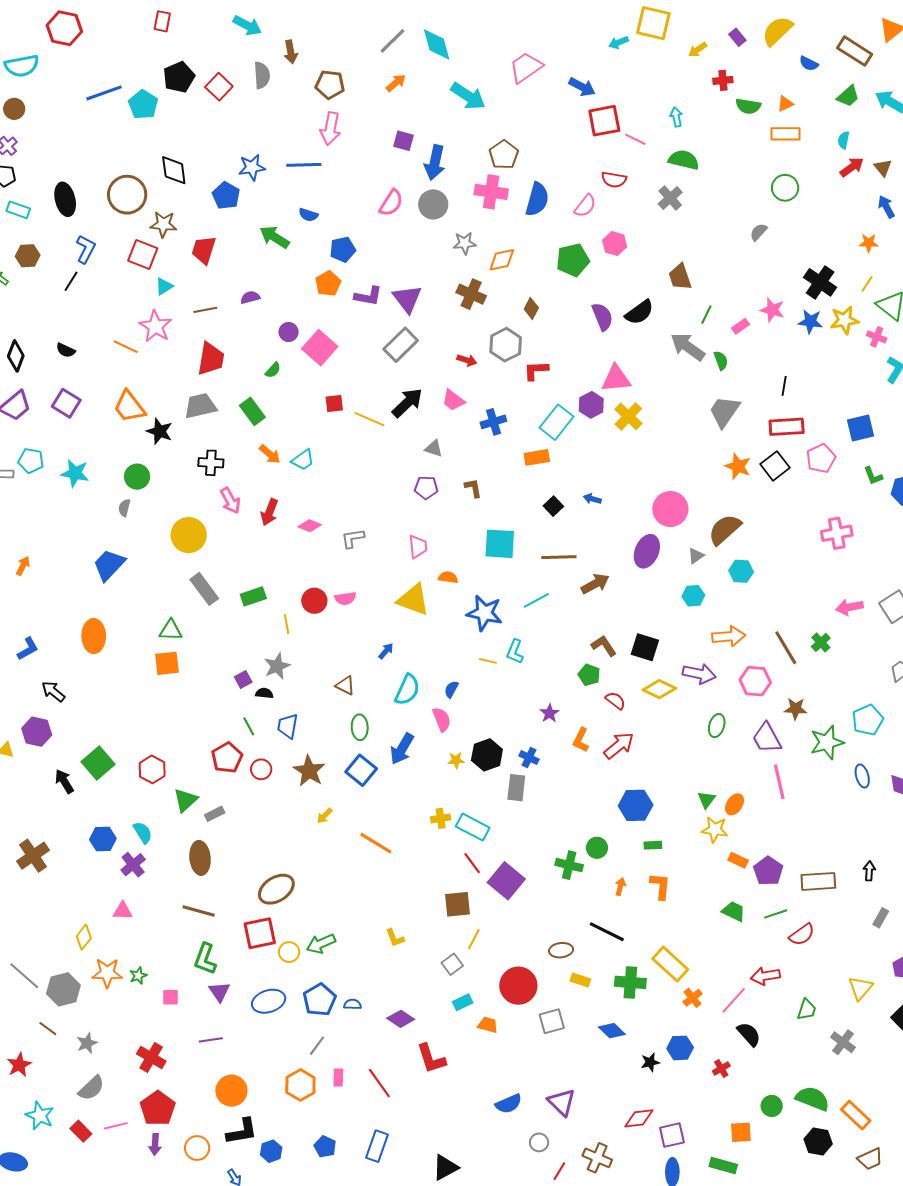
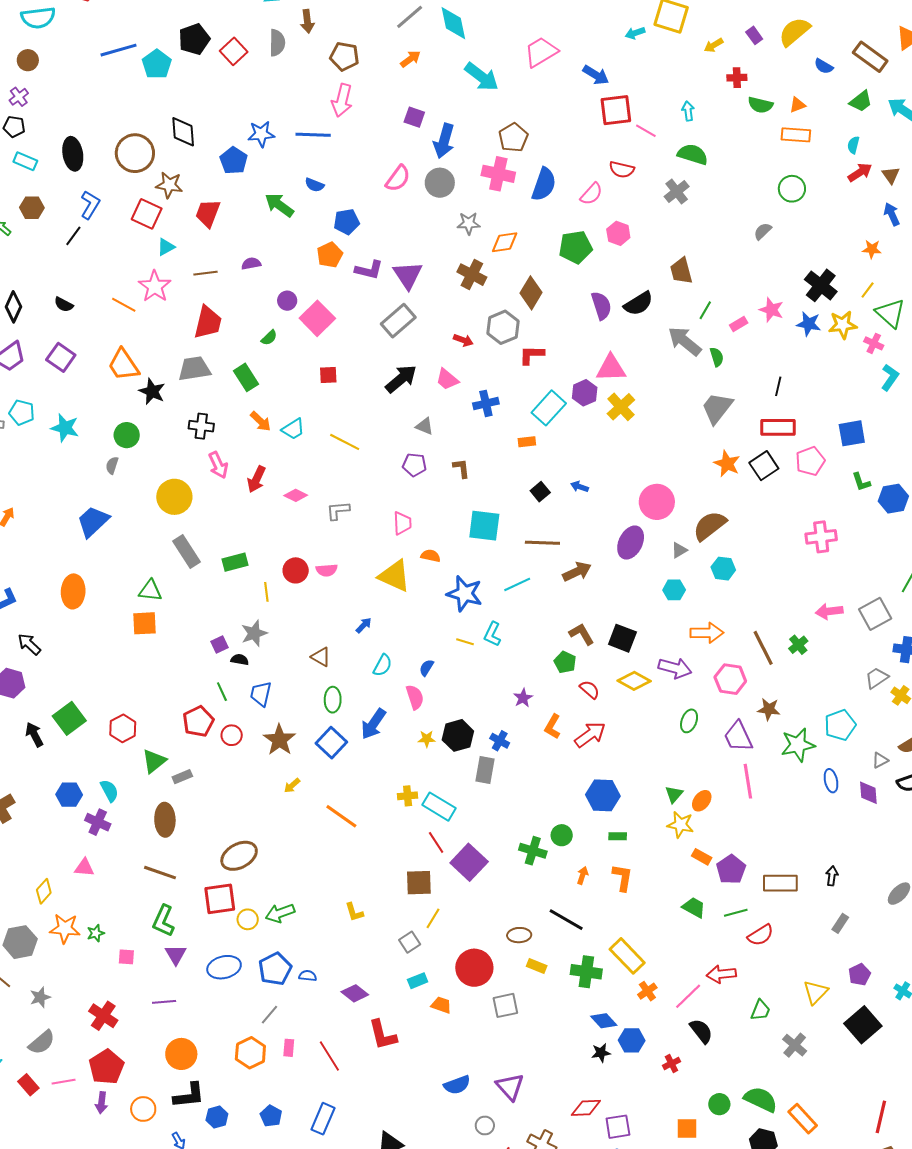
brown diamond: (531, 308) -> (531, 293), size x1.5
yellow line: (369, 419) -> (345, 442), moved
orange rectangle: (537, 457) -> (527, 442), size x0.7
cyan semicircle: (407, 690) -> (383, 665), size x0.7
purple cross: (133, 865) -> (98, 822), turned -30
blue diamond: (612, 1031) -> (604, 1021), moved

